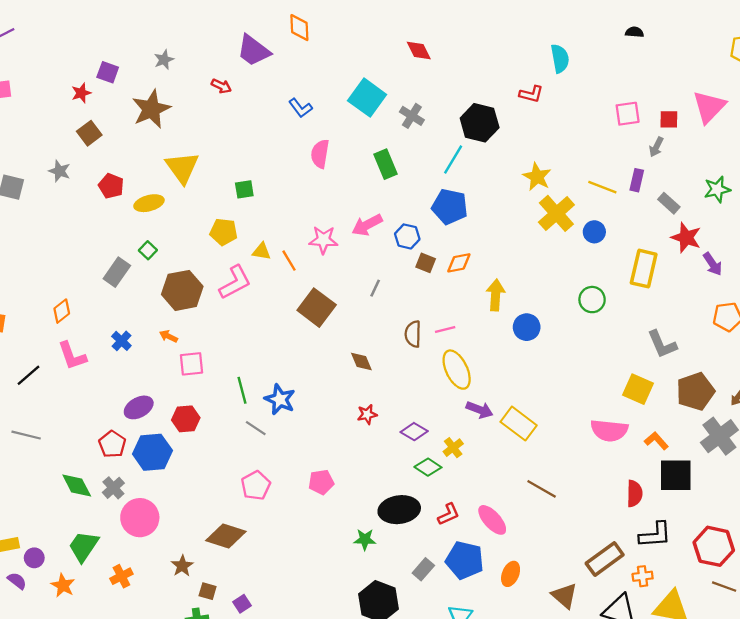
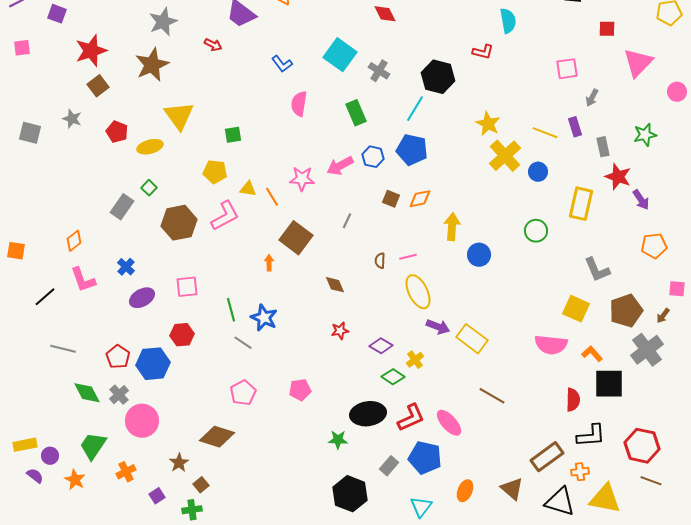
gray star: (164, 60) -> (163, 22), size x1.6
purple square: (108, 72) -> (57, 14), moved
red star: (81, 93) -> (91, 51), size x1.8
red square: (669, 119) -> (607, 29), moved
purple rectangle: (637, 180) -> (575, 127), turned -30
gray rectangle: (669, 203) -> (603, 147), turned 36
blue hexagon: (407, 236) -> (373, 157), moved
brown semicircle: (413, 334) -> (380, 261), size x0.7
orange arrow: (169, 336) -> (269, 263), moved, turned 63
purple ellipse: (139, 407) -> (142, 298), moved
gray line: (26, 435) -> (63, 349), moved
red L-shape: (449, 514) -> (411, 418), size x1.4
orange ellipse: (511, 574) -> (465, 491), moved
brown square: (208, 591) -> (201, 485), turned 35
purple square: (242, 604) -> (157, 496), moved

